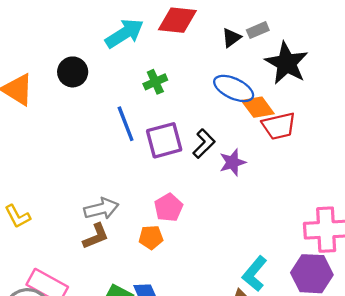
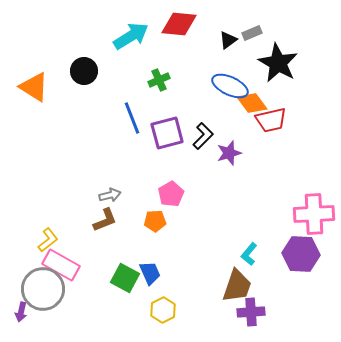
gray arrow: (101, 209) -> (110, 195), size x0.7
yellow L-shape: (18, 216) -> (48, 240), moved, turned -100
cyan L-shape: (255, 274) -> (249, 254), size x0.7

